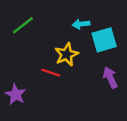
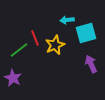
green line: (23, 25) -> (19, 50), moved
red line: (51, 73) -> (35, 38), moved, turned 49

